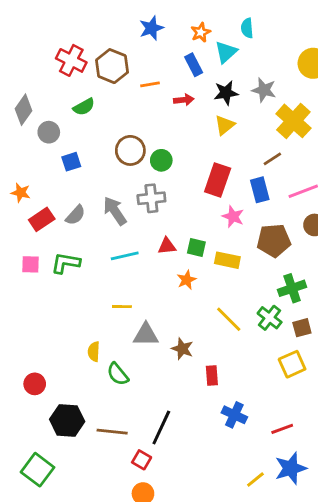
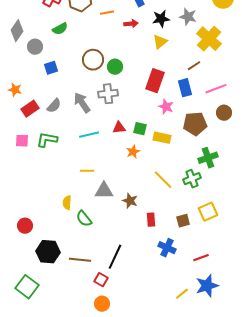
green cross: (270, 318) -> (192, 179), turned 30
brown square: (302, 328) -> (183, 221), moved

